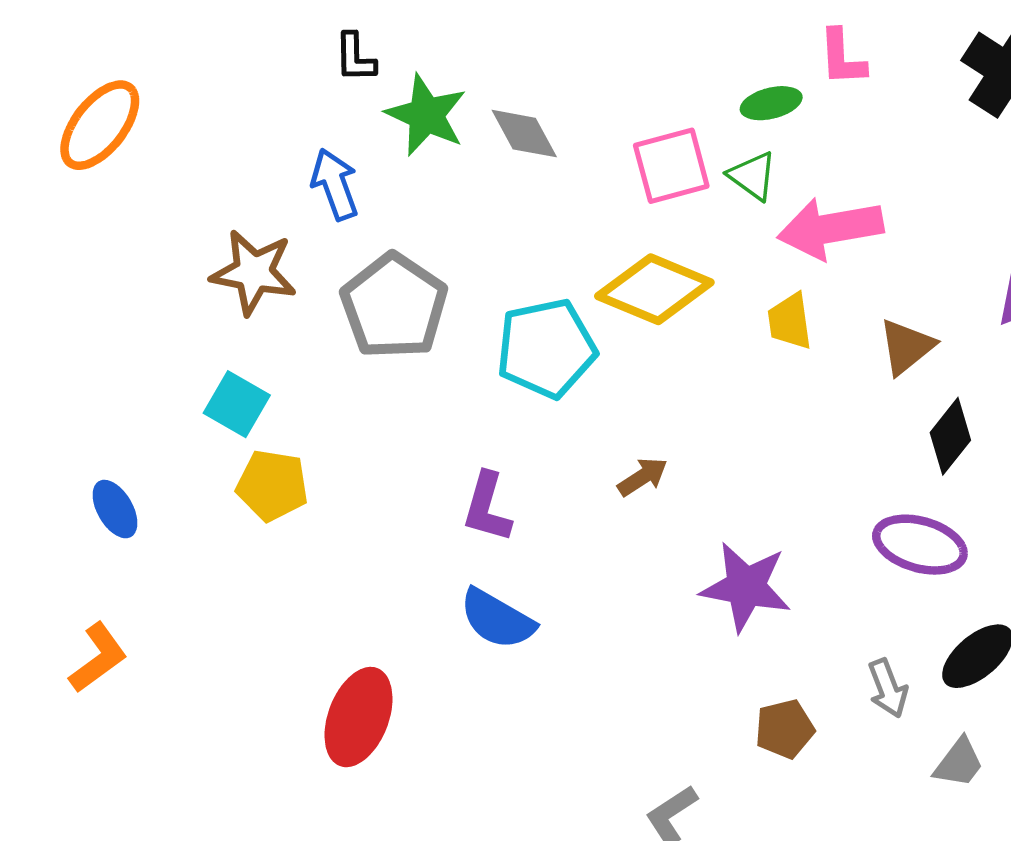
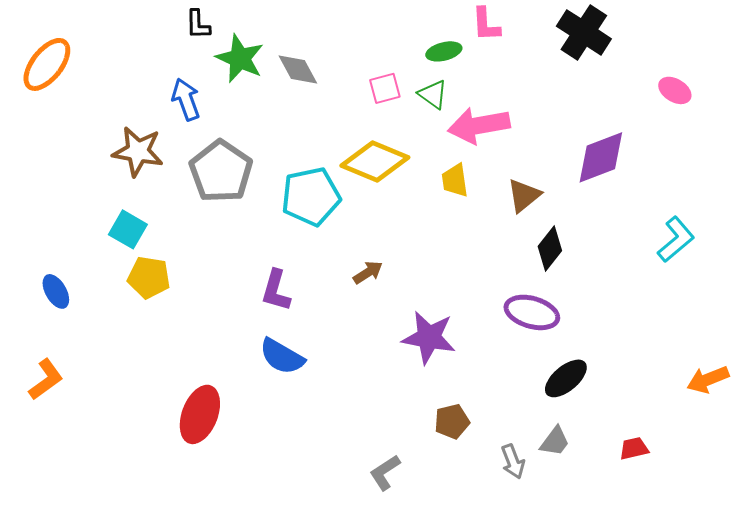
pink square: (671, 166) -> (385, 88), size x0.7
gray arrow: (888, 688) -> (513, 461), moved

